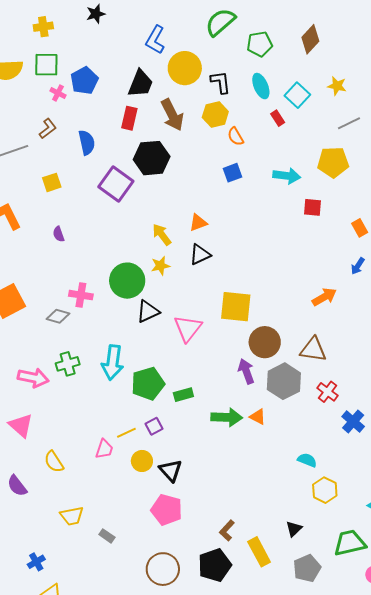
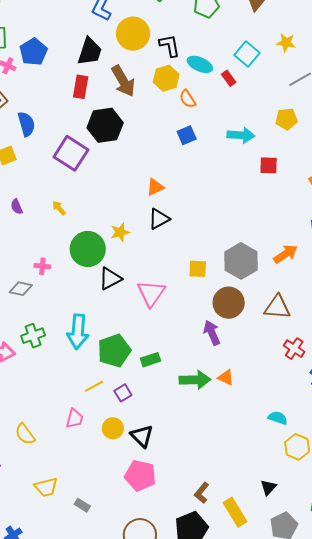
cyan ellipse: (261, 86) -> (200, 64), moved, turned -40
blue semicircle: (87, 143) -> (26, 124), moved
yellow pentagon: (333, 162) -> (286, 119), size x0.7
yellow arrow: (162, 235) -> (59, 208), moved, size x0.7
pink cross: (81, 295) -> (42, 266), size x0.7
yellow square: (236, 307) -> (198, 269), size x0.6
gray hexagon: (284, 381) -> (241, 261), moved
yellow line: (126, 433) -> (94, 386), moved

